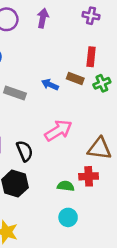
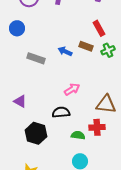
red rectangle: (91, 57) -> (99, 28), turned -35
pink arrow: (58, 130) -> (72, 89), size x0.7
black semicircle: (25, 151) -> (61, 112), moved, turned -72

